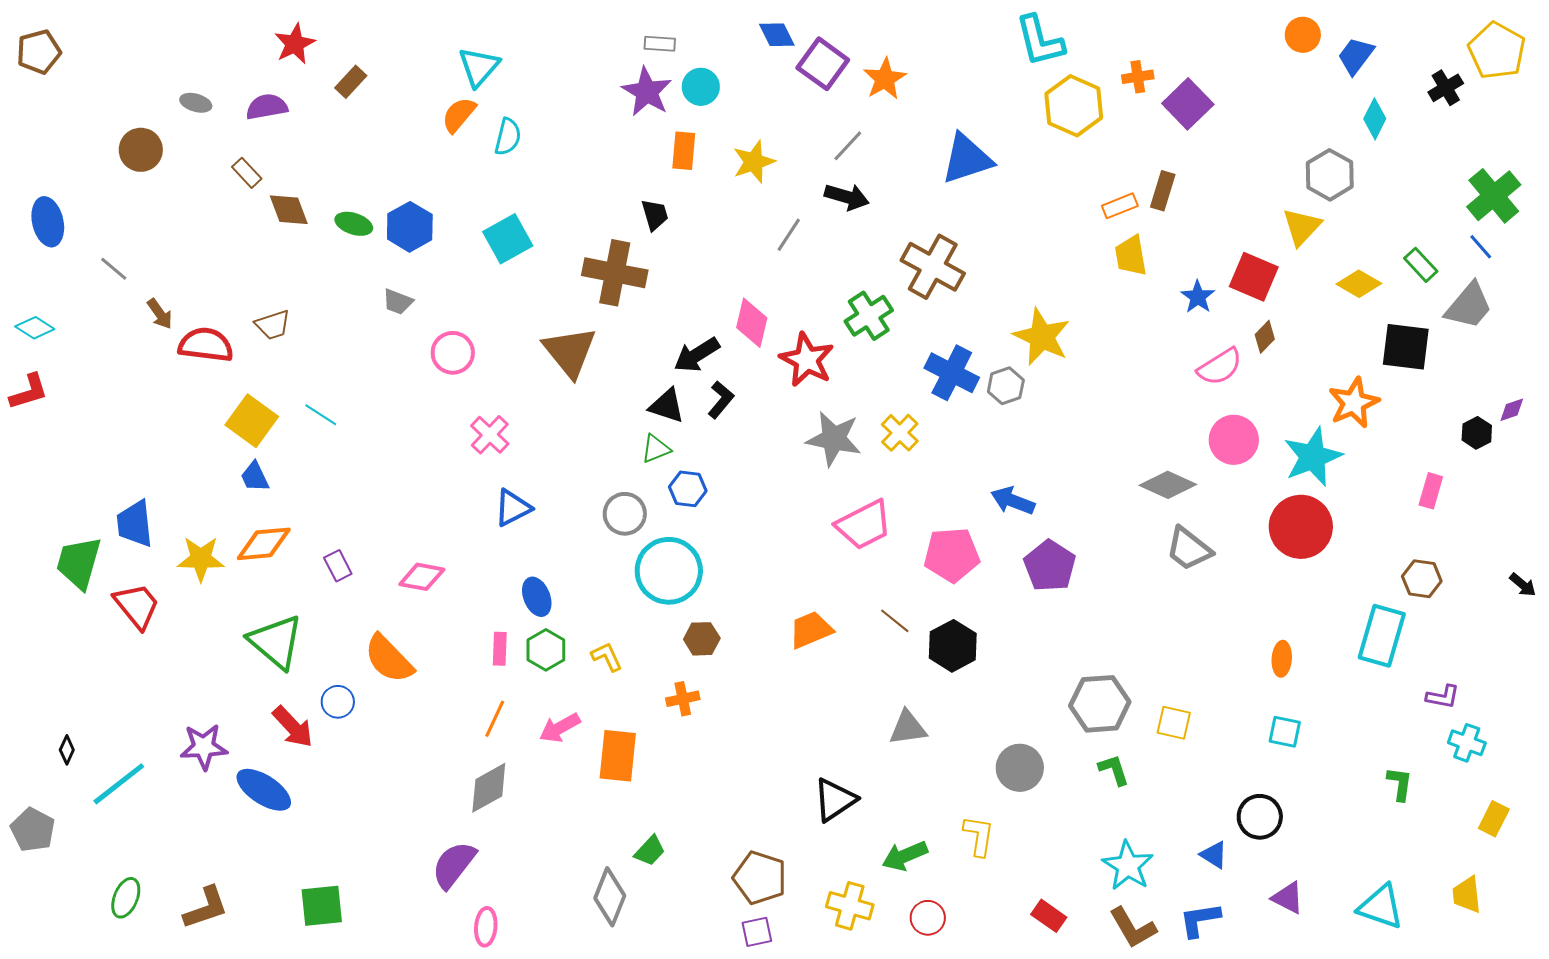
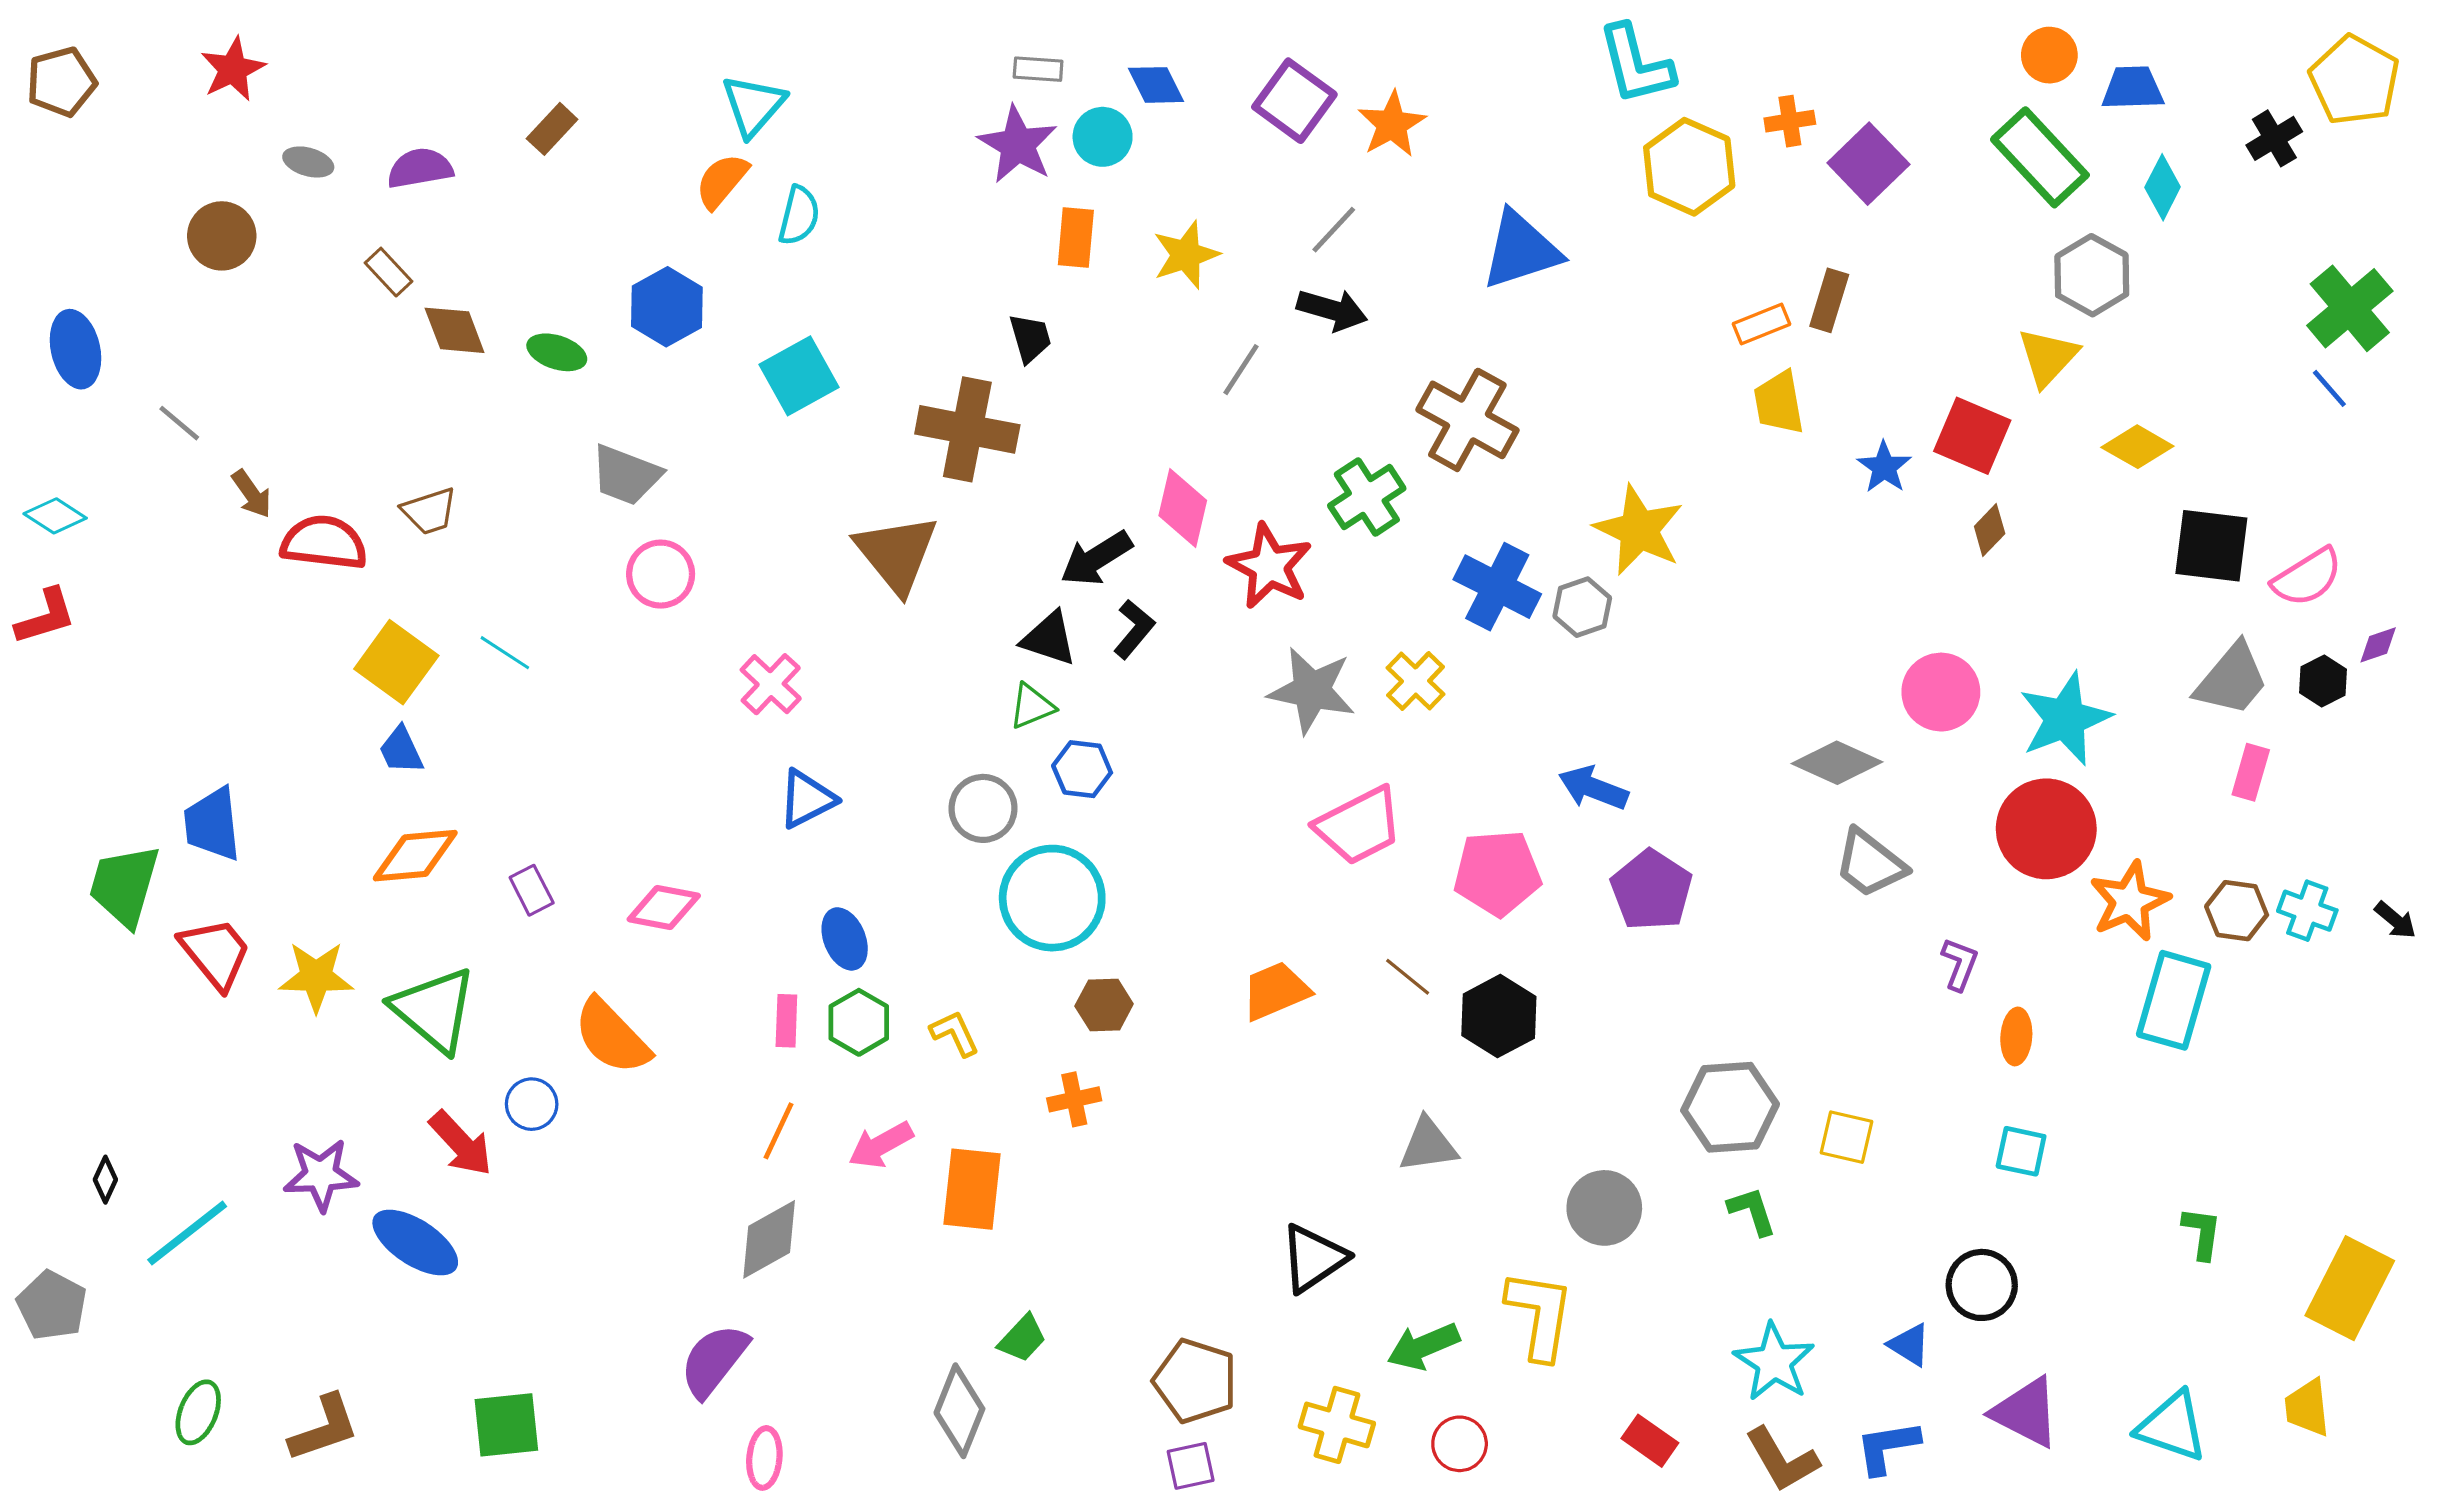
blue diamond: (777, 35) -> (1156, 85), moved
red star: (295, 44) -> (233, 69), moved
blue trapezoid: (1356, 56) -> (2133, 88), turned 51
blue hexagon: (410, 227) -> (667, 307), moved
green rectangle: (1421, 265) -> (2040, 157), moved, size x1.8
gray trapezoid: (398, 302) -> (626, 475), size x1.5
gray trapezoid: (1469, 306) -> (2232, 679), moved
pink circle: (453, 353) -> (661, 574), moved
pink semicircle: (1220, 367) -> (2307, 577), moved
orange star: (1354, 403) -> (2130, 901), moved
yellow star: (201, 559) -> (316, 977), moved
purple L-shape: (1443, 697) -> (1960, 964), moved, turned -80
cyan cross: (1467, 743) -> (2307, 911), moved
yellow rectangle: (1494, 819) -> (2350, 1288), size x1.8
yellow L-shape: (979, 836) -> (1540, 1315), size x1.4
purple triangle: (1288, 898) -> (2026, 1412), size x1.4

